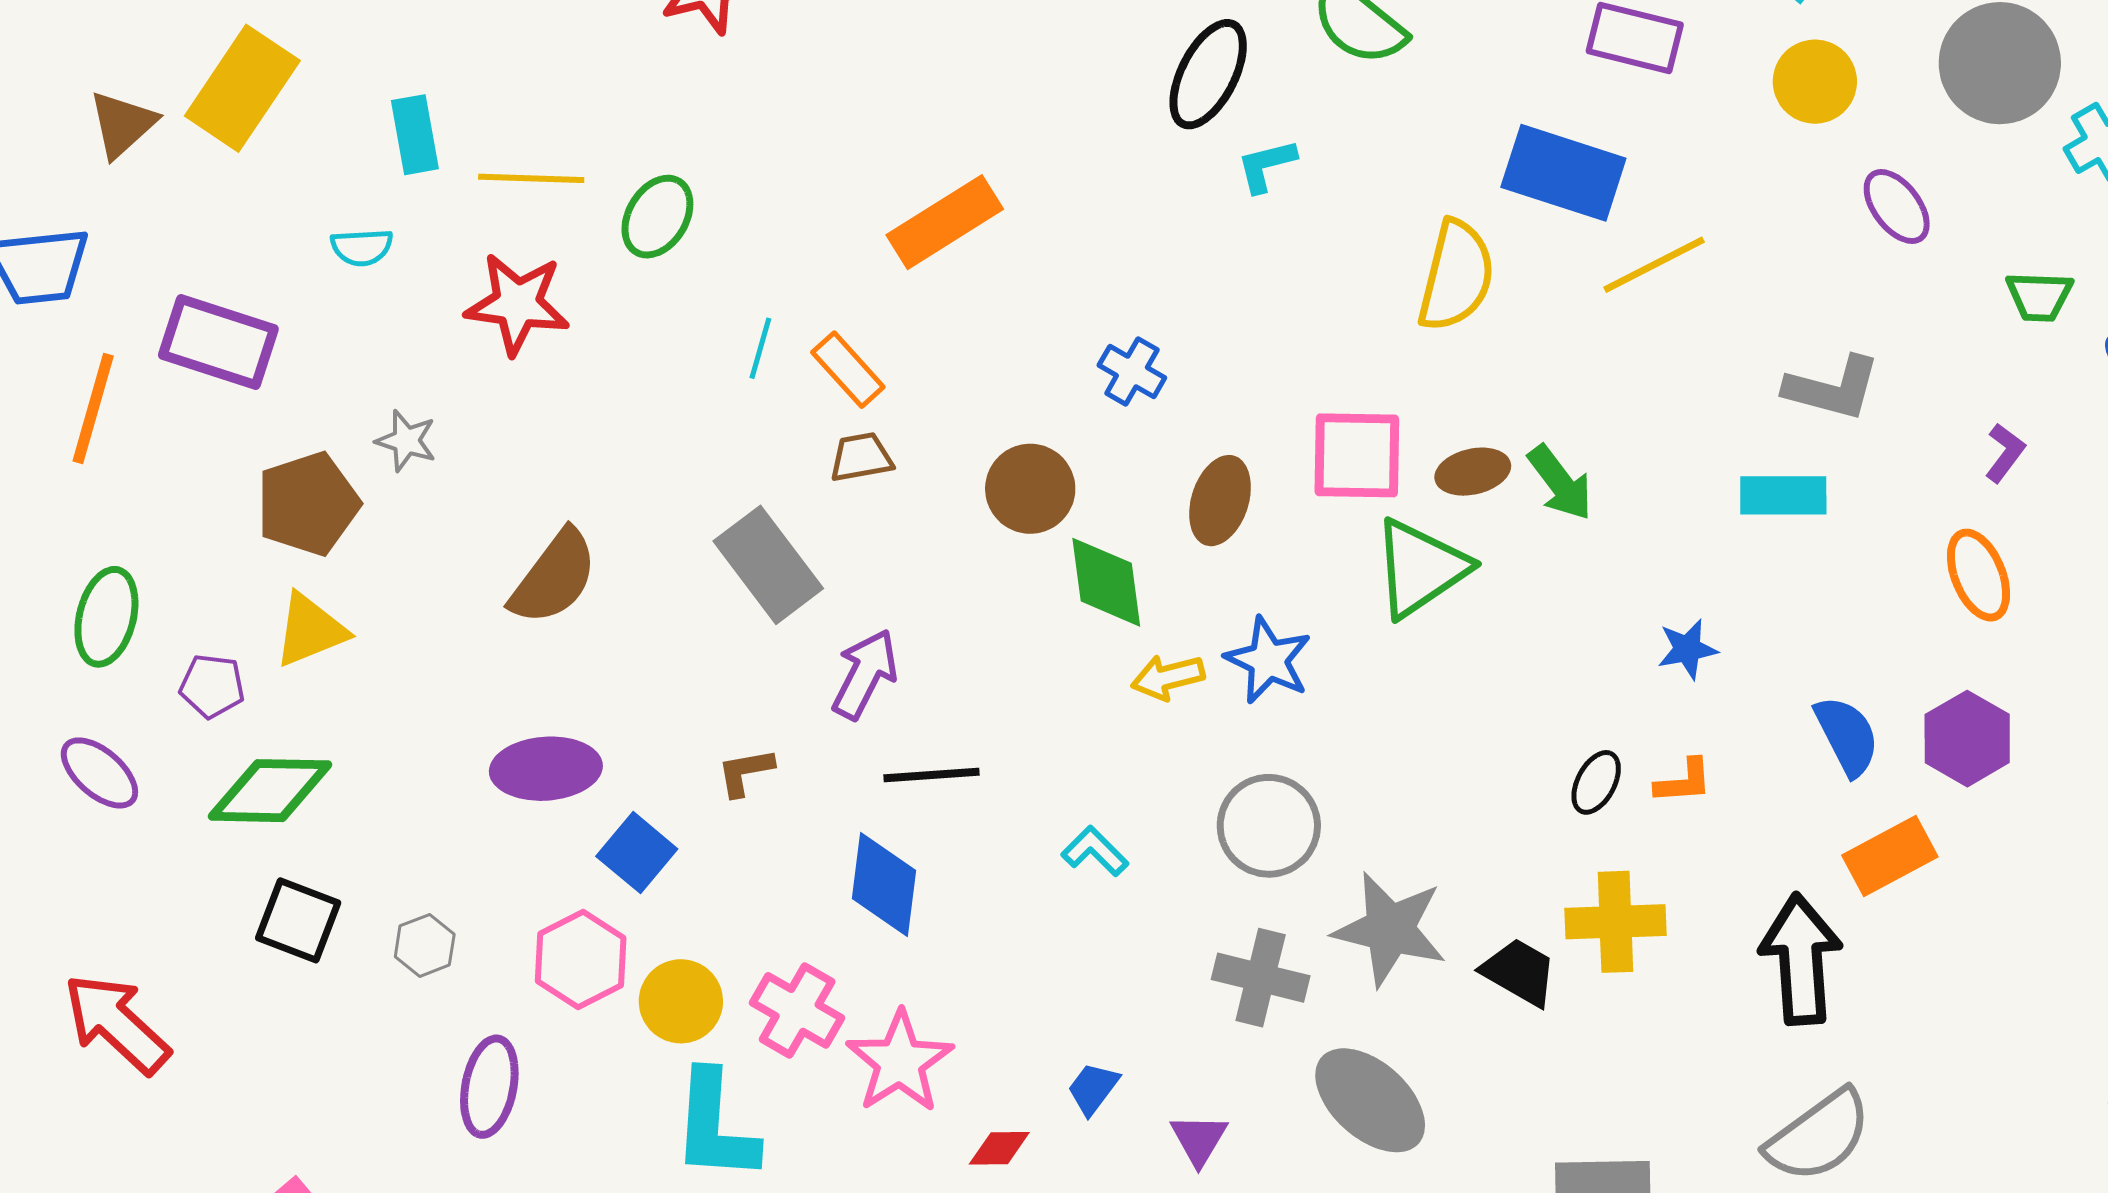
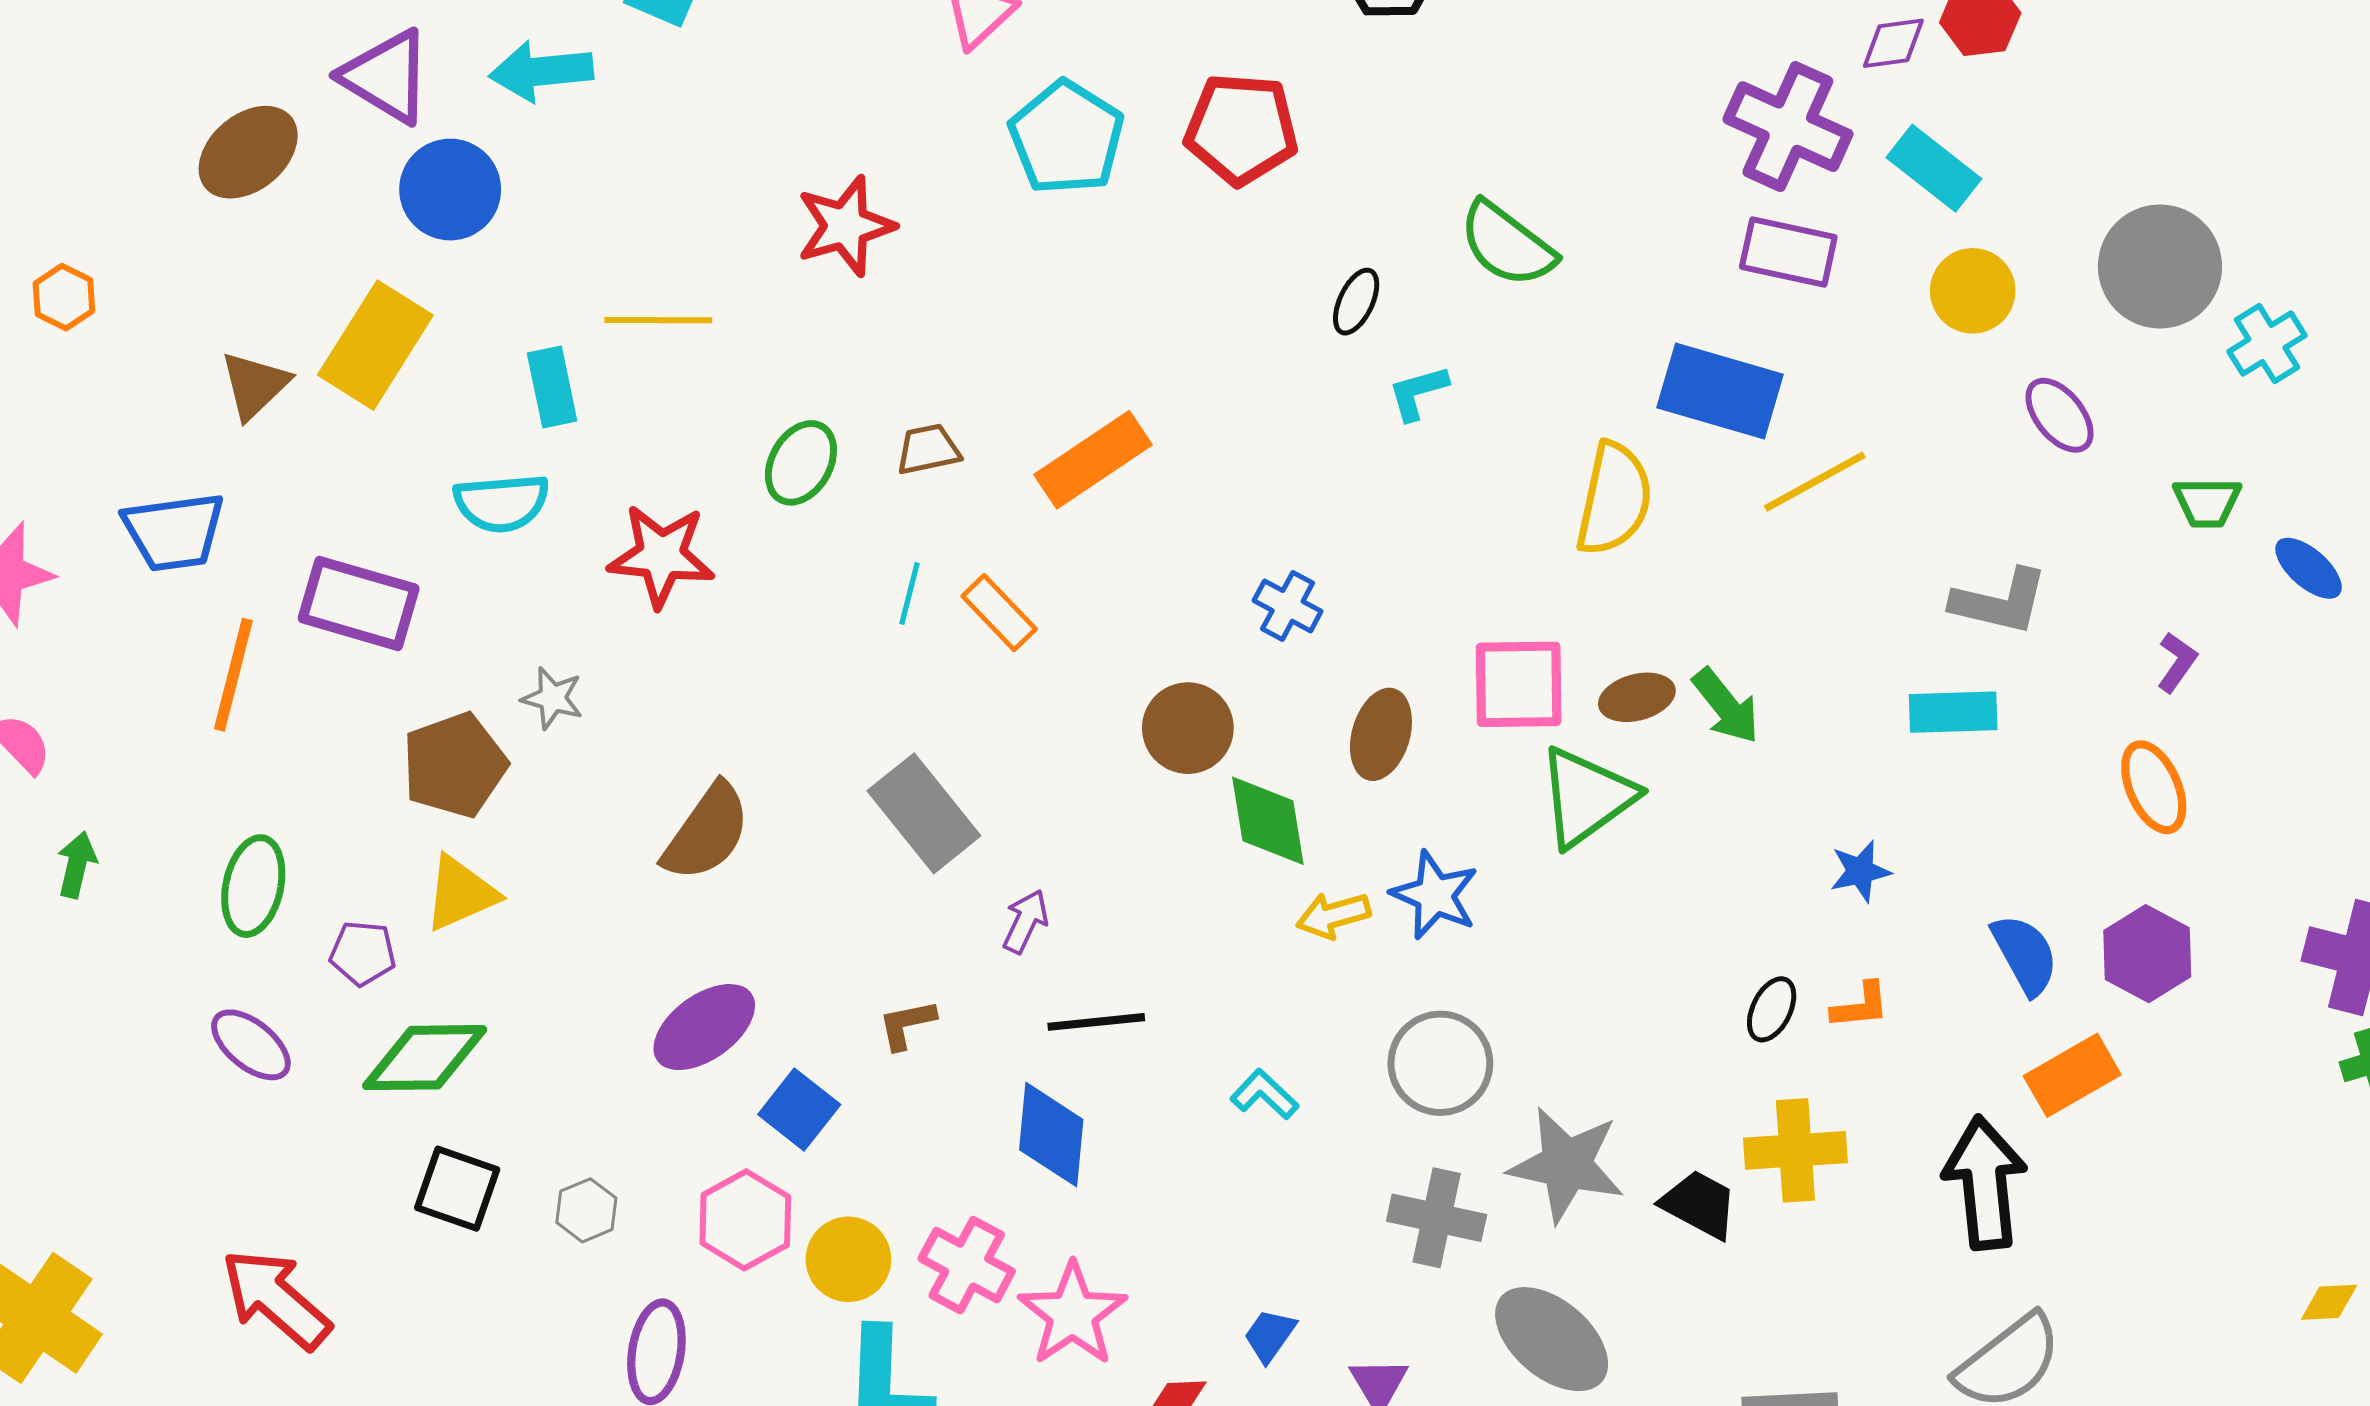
black ellipse: (1208, 74) -> (1356, 302), size x0.6
yellow line: (531, 178) -> (658, 320), moved
cyan semicircle: (362, 247) -> (502, 503), size x1.5
brown trapezoid: (861, 457) -> (928, 449), moved
purple arrow: (865, 674) -> (1025, 921), size x0.7
purple ellipse: (546, 769) -> (704, 1027), turned -30

